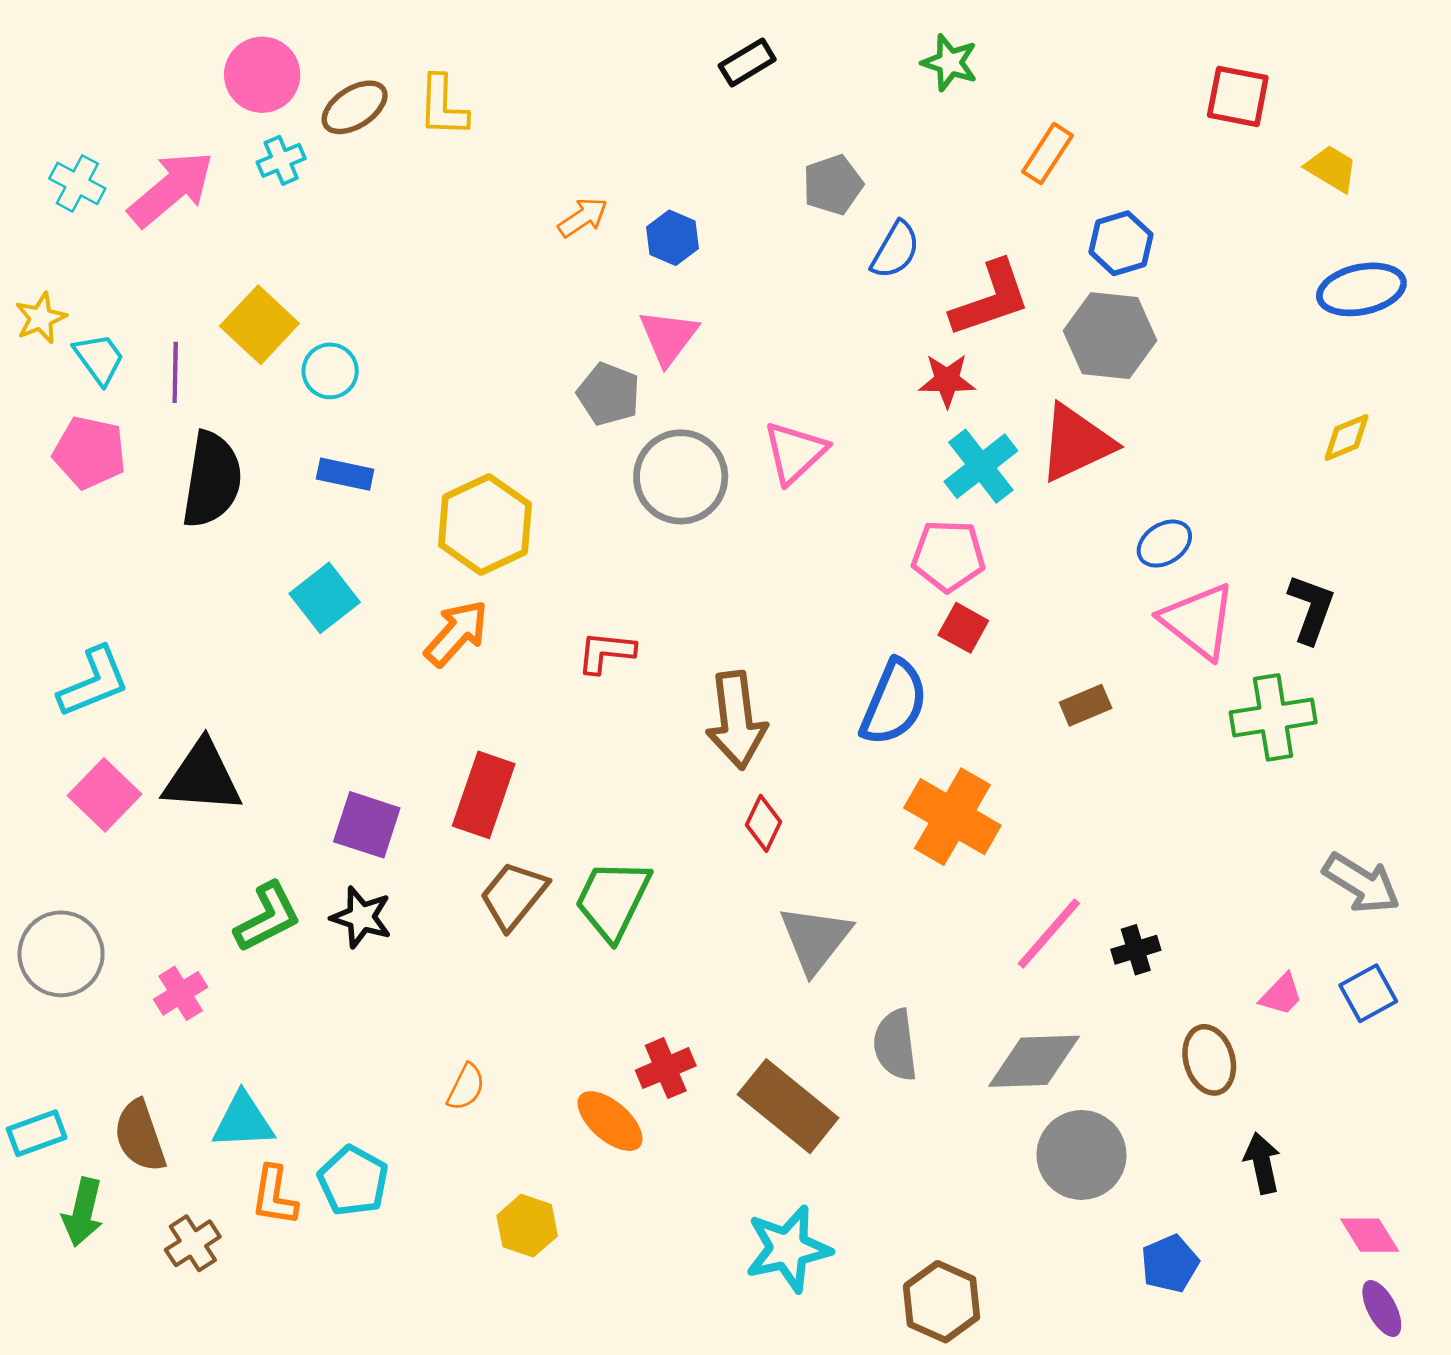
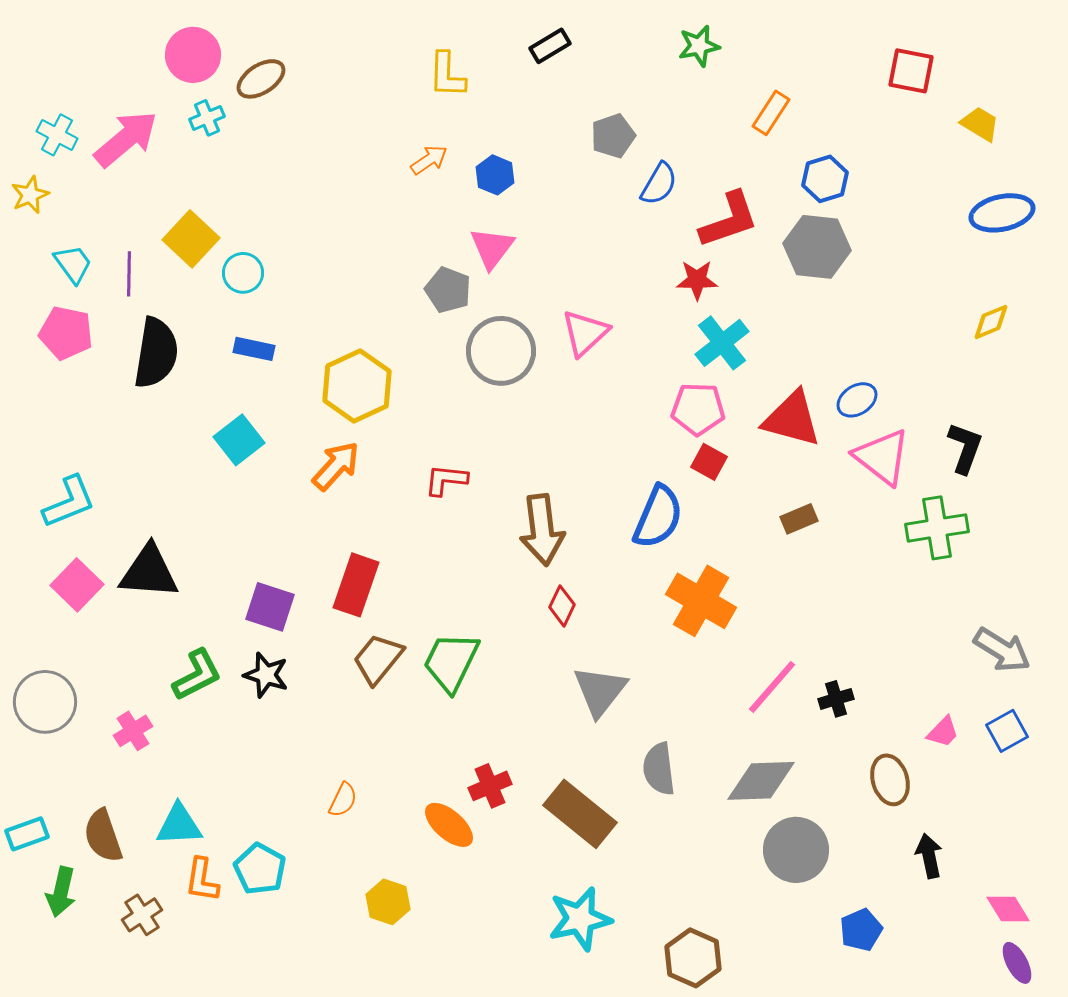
green star: (950, 63) -> (699, 46), turned -30
yellow L-shape: (443, 106) -> (447, 75), moved
yellow star: (41, 318) -> (30, 195), moved
red triangle: (1076, 443) -> (792, 419), moved, turned 40

